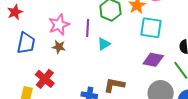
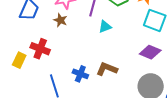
red cross: (45, 79) -> (40, 49), turned -30

